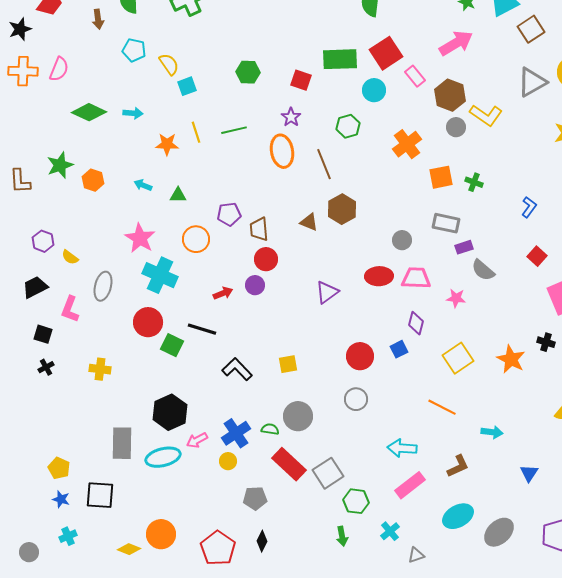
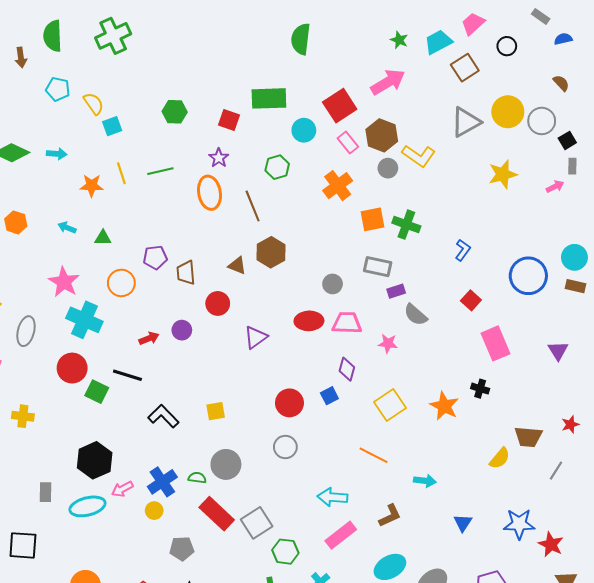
red square: (386, 53) -> (340, 106), moved
pink rectangle: (415, 76) -> (348, 143), moved
green cross: (474, 182) -> (406, 225), size x1.5
red circle: (266, 259) -> (218, 303), moved
gray rectangle: (122, 443) -> (45, 492), size x0.6

